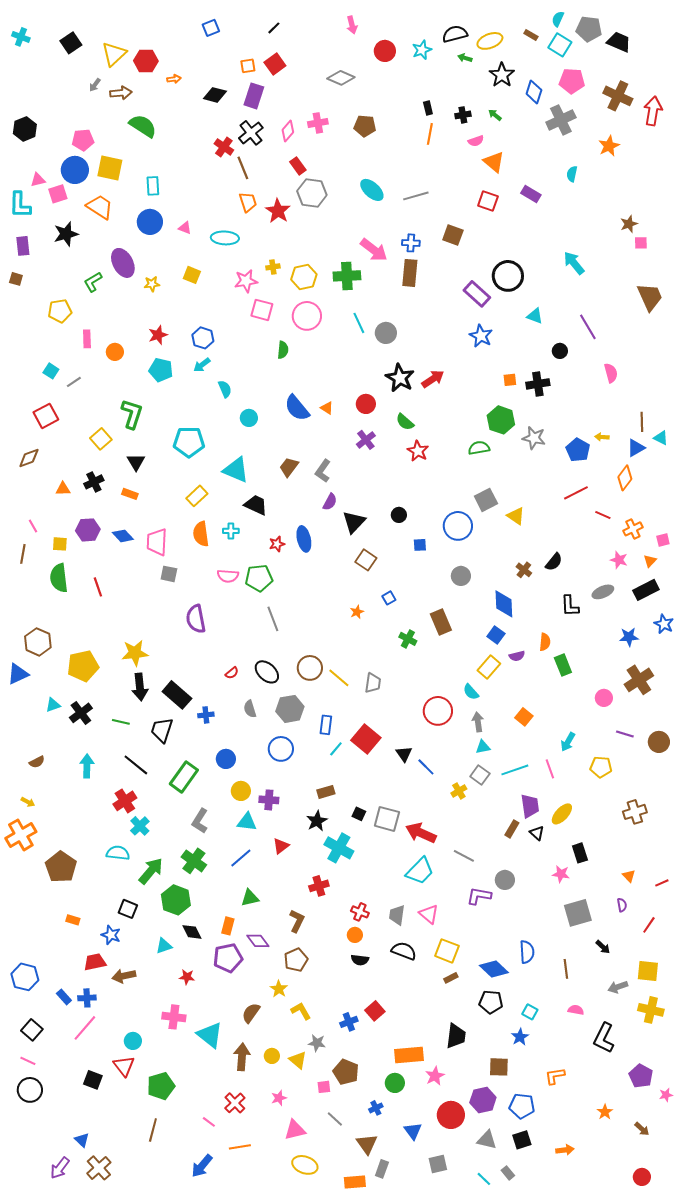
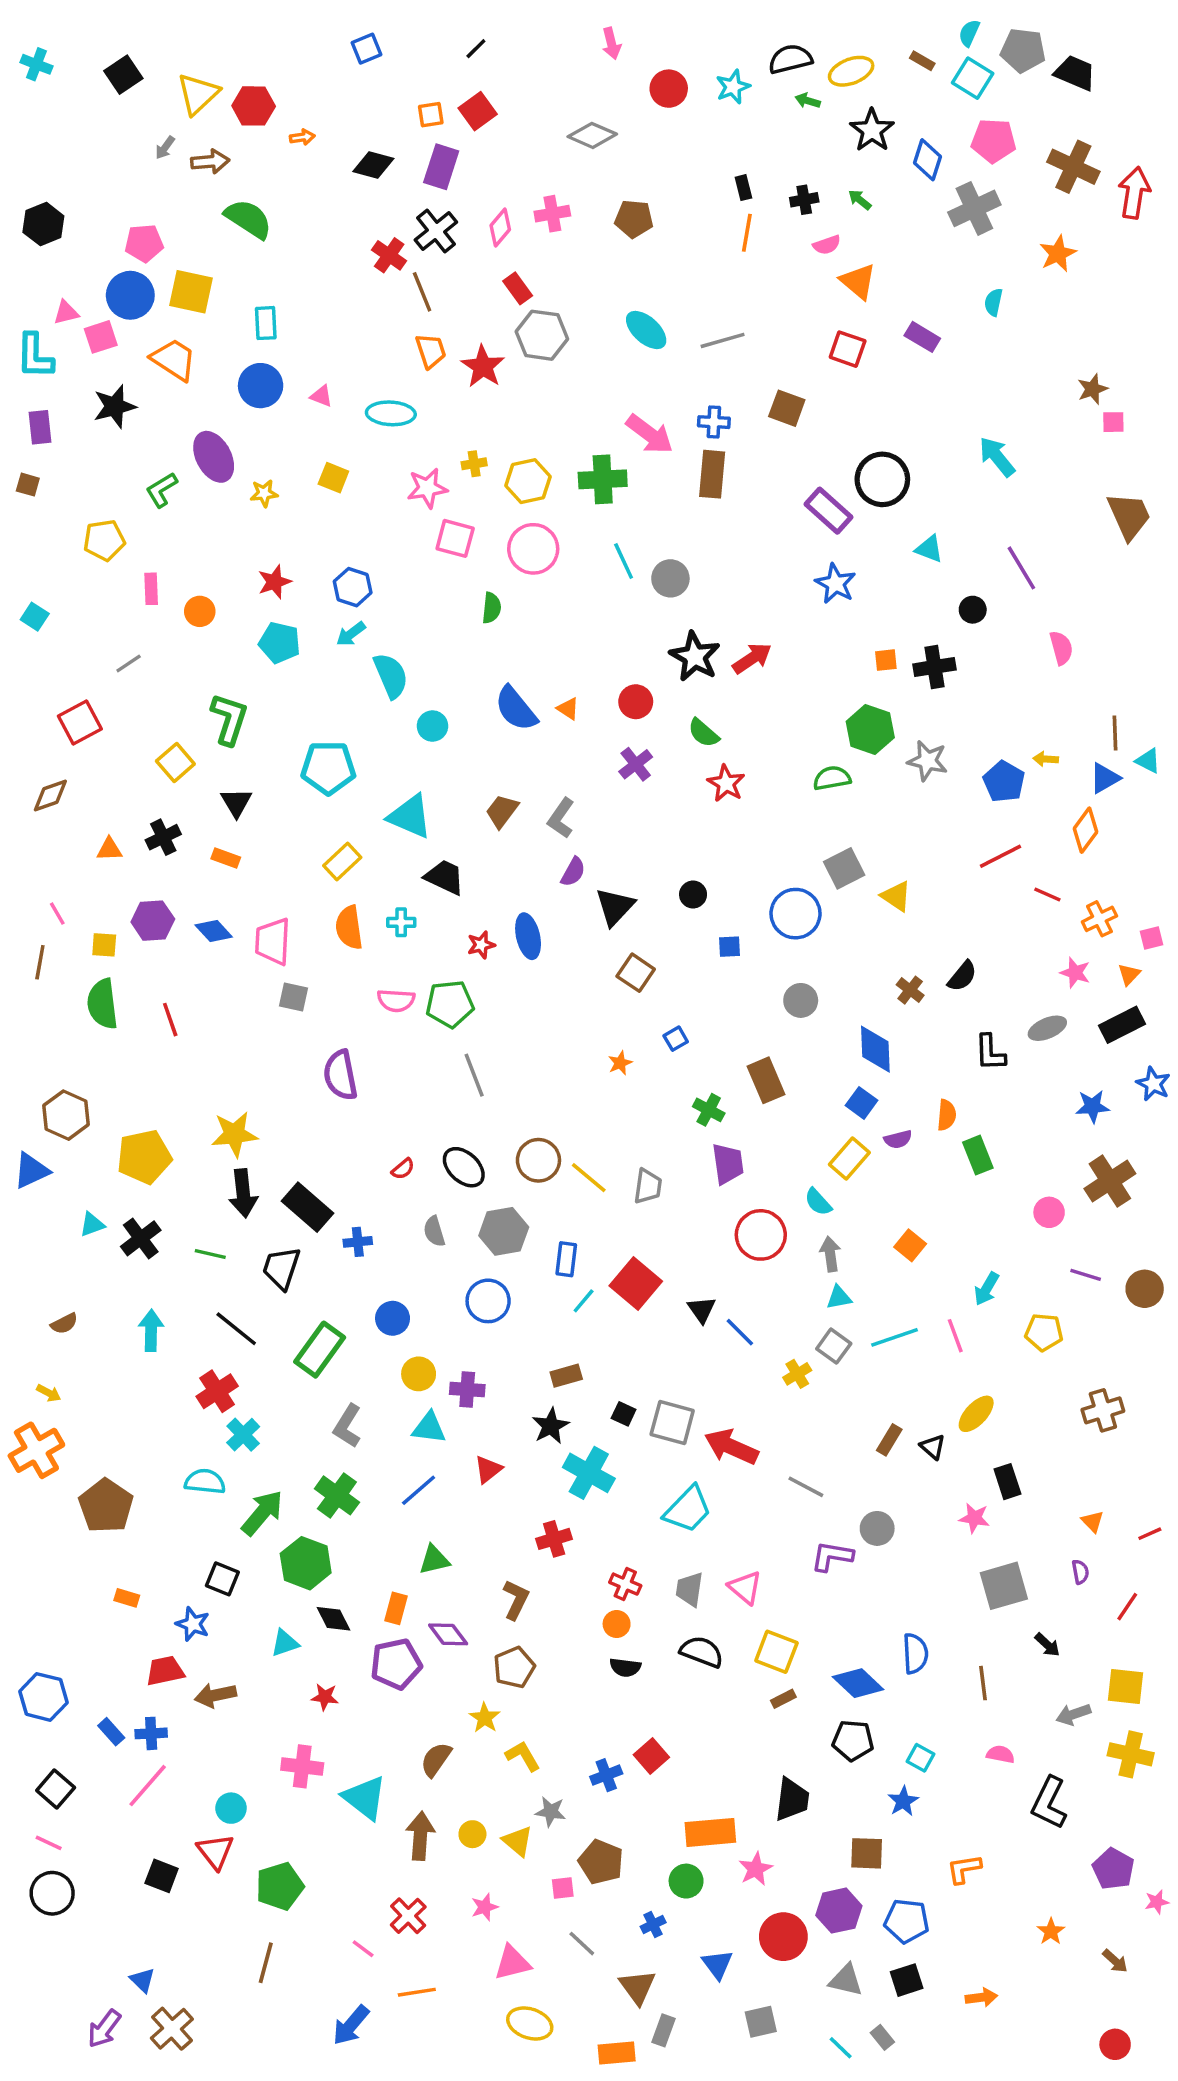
cyan square: (51, 371) -> (35, 617), moved
cyan semicircle: (225, 389) -> (391, 676), size x1.5
purple trapezoid: (530, 806) -> (728, 1164), moved
cyan trapezoid: (420, 871) -> (688, 1509), moved

